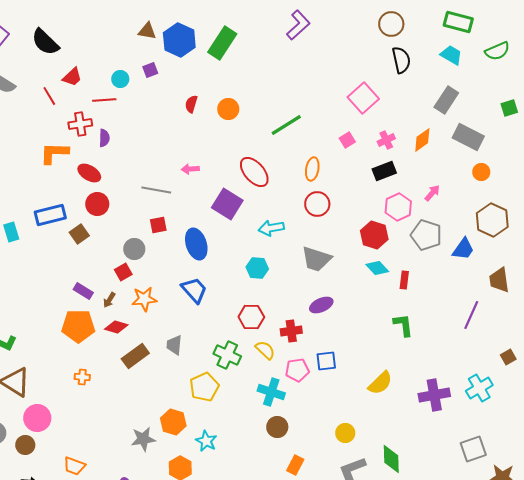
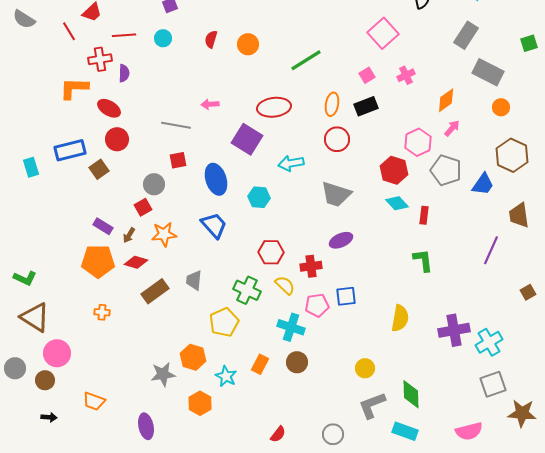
cyan circle: (120, 79) -> (163, 38), moved
orange diamond: (422, 140) -> (446, 100), moved
black rectangle: (384, 171) -> (366, 106), moved
red ellipse: (254, 172) -> (274, 107), turned -56
cyan hexagon: (257, 268) -> (259, 197), moved
yellow semicircle: (380, 383) -> (400, 318), turned -36
cyan cross: (479, 388) -> (489, 342), moved
orange rectangle: (295, 465) -> (260, 364), moved

